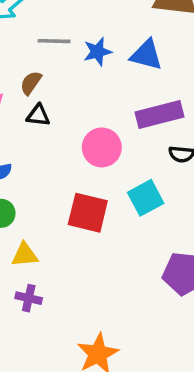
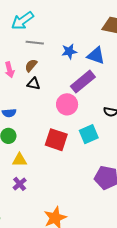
gray line: (54, 41) -> (35, 43), moved
purple rectangle: (159, 114) -> (83, 82), moved, turned -30
purple cross: (29, 298) -> (20, 184), turned 32

